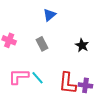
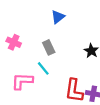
cyan line: (38, 78) -> (43, 68), moved

